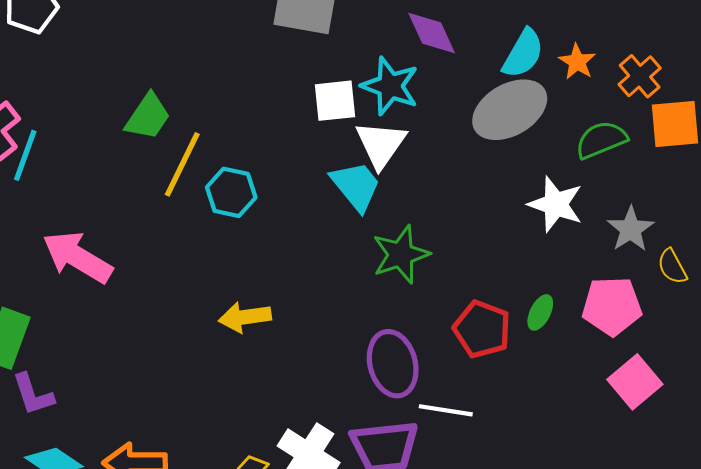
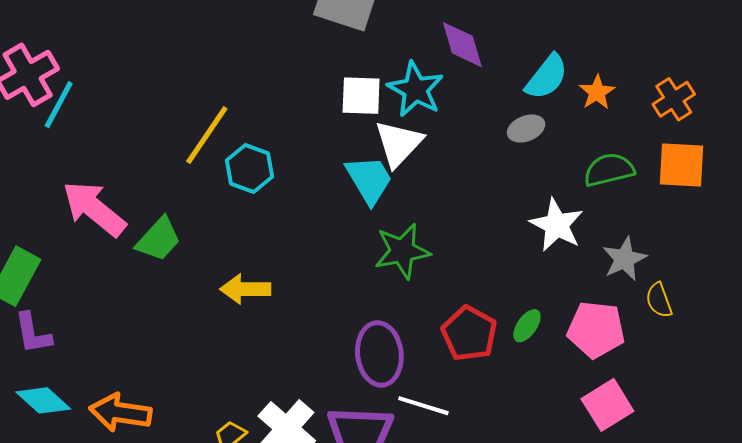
orange cross: (640, 76) -> (674, 99), moved
gray ellipse: (510, 110) -> (526, 129), size x0.5
green trapezoid: (148, 117) -> (158, 239), moved

